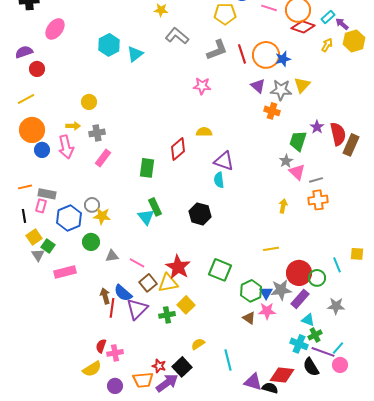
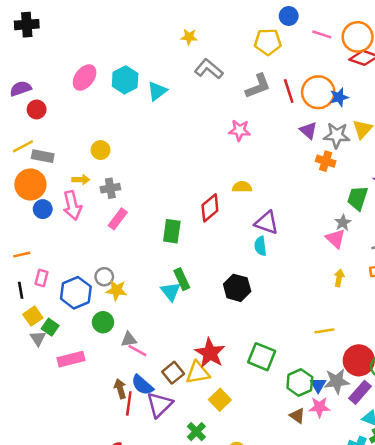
pink ellipse: (55, 29) -> (85, 77), moved
pink triangle: (297, 172) -> (335, 239), moved
gray rectangle: (47, 194) -> (43, 156), moved
pink line: (137, 263) -> (137, 351), moved
green cross: (167, 315) -> (196, 432), moved, turned -35

